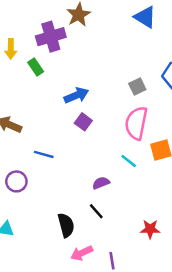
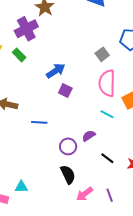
purple circle: (16, 181) -> (68, 146), moved
black line: (96, 211) -> (107, 158), moved

